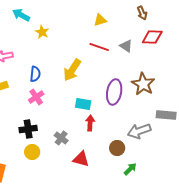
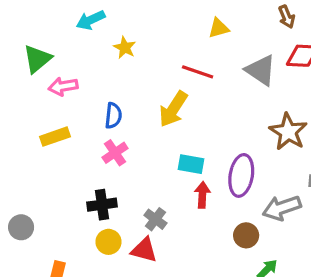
cyan arrow: (21, 15) -> (91, 20), turned -54
gray triangle: (126, 46) -> (261, 70), size x1.5
red line: (99, 47) -> (198, 72), moved
purple ellipse: (114, 92) -> (241, 175), moved
red triangle: (81, 159) -> (144, 250), moved

